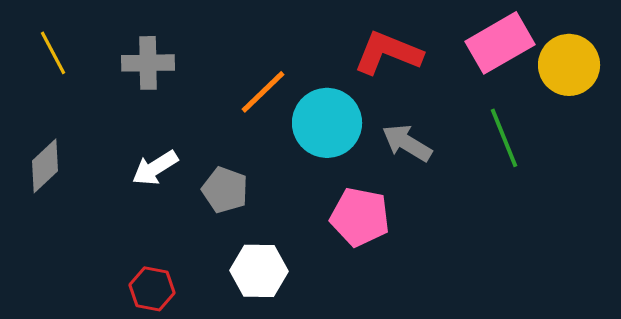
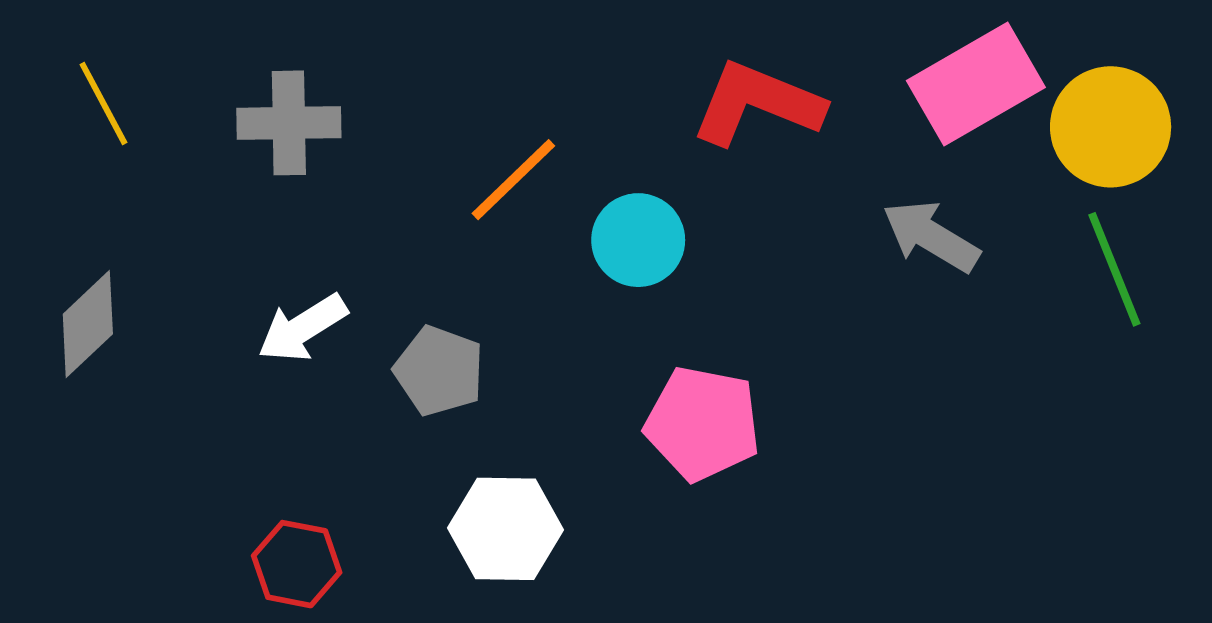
cyan circle: (327, 123) -> (638, 240), size x0.7
green line: (504, 138) -> (1114, 269), moved
gray arrow: (407, 143) -> (931, 236), moved

